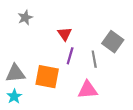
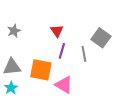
gray star: (25, 18) -> (14, 31), moved
pink triangle: (88, 90) -> (64, 85), moved, turned 36

